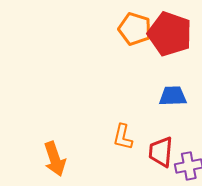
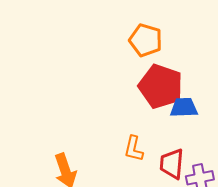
red pentagon: (170, 34) -> (161, 86), moved

